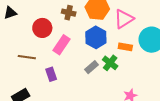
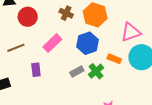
pink triangle: (124, 19) -> (131, 32), moved
red circle: (42, 28) -> (28, 17), moved
brown line: (27, 57) -> (16, 48), turned -42

